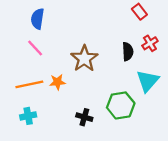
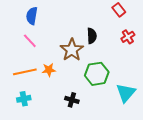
black semicircle: (128, 52) -> (92, 36), moved
cyan triangle: (148, 81) -> (126, 93), moved
green hexagon: (121, 105) -> (97, 74), moved

